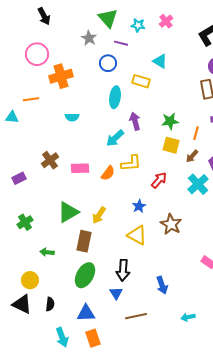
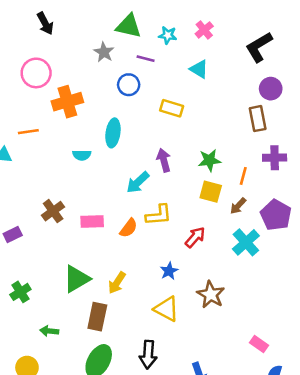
green triangle: (108, 18) -> (129, 26), turned -35
cyan triangle: (160, 61) -> (199, 69), moved
cyan ellipse: (115, 97) -> (113, 133), moved

